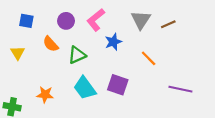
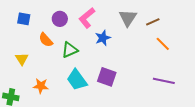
yellow triangle: (18, 53) -> (22, 59), moved
orange line: (149, 58) -> (163, 44), moved

